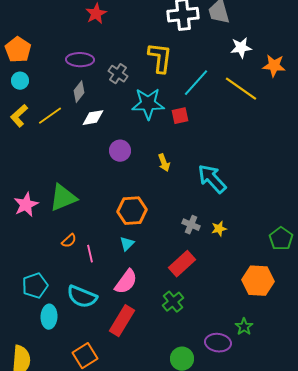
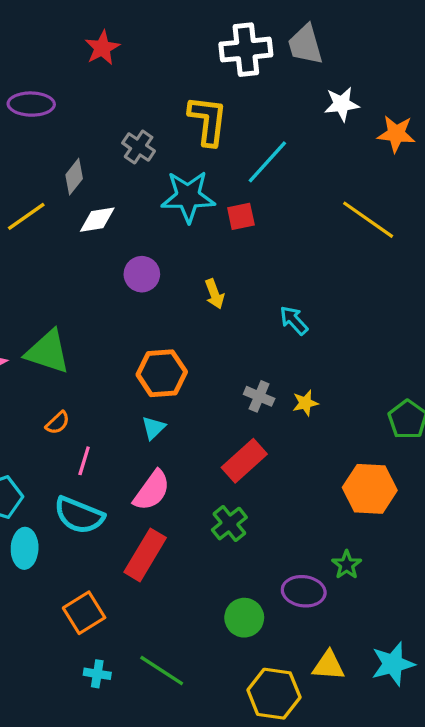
purple ellipse: (80, 60) -> (31, 104), moved
yellow line: (241, 89) -> (368, 220), moved
cyan arrow: (212, 179) -> (294, 320), size x0.6
green triangle: (63, 198) -> (48, 352), turned 40
pink line: (90, 254) -> (84, 461), moved, turned 30

